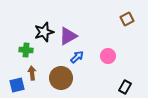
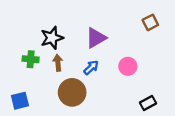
purple triangle: (68, 36) -> (96, 38), moved
brown arrow: (32, 73) -> (58, 63), moved
black rectangle: (125, 87) -> (148, 103), turned 32

